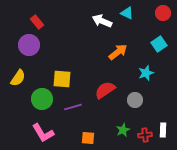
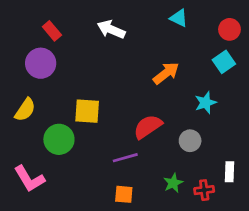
red circle: (163, 13) -> (229, 29), moved
white arrow: (102, 21) -> (111, 29), moved
purple line: (73, 107) -> (125, 158), moved
white rectangle: (163, 130) -> (229, 172), moved
pink L-shape: (43, 133) -> (29, 179), moved

